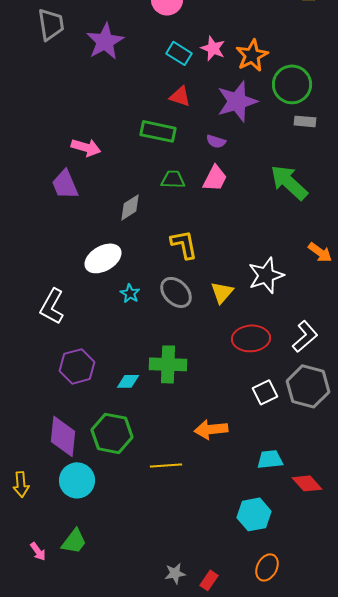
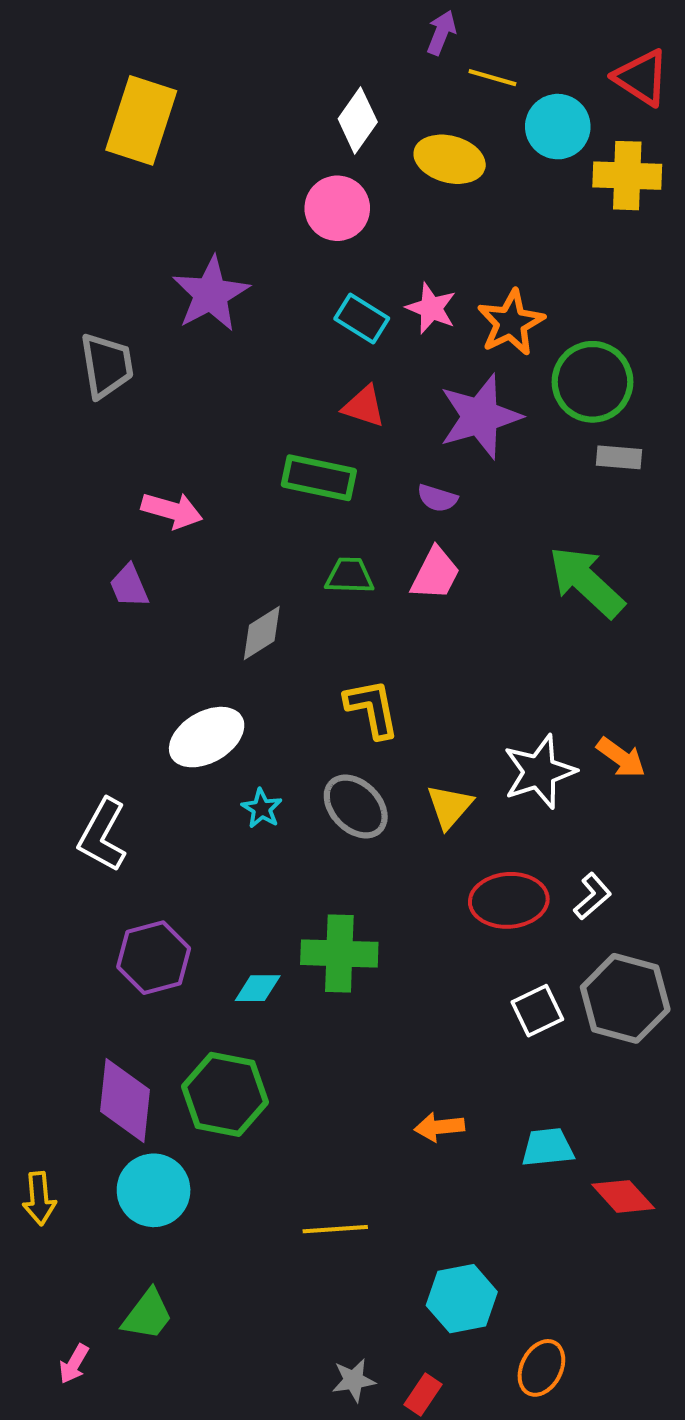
gray trapezoid: (51, 24) -> (107, 365), moved
purple trapezoid: (65, 184) -> (129, 586), size x0.7
orange arrow: (320, 252) -> (621, 757), moved
white L-shape: (305, 336) -> (592, 896), moved, size x0.7
orange arrow: (211, 429) -> (439, 1127), moved, size x0.7
yellow line: (166, 465) -> (335, 1229), moved
cyan hexagon: (254, 514) -> (462, 1299), moved
pink arrow: (38, 551) -> (74, 1364), moved, turned 66

